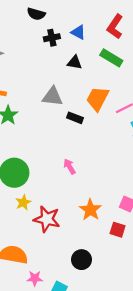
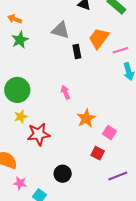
black rectangle: (75, 118) -> (77, 51), turned 48
orange star: (90, 210) -> (86, 118), moved
red star: (47, 219) -> (39, 134), turned -30

